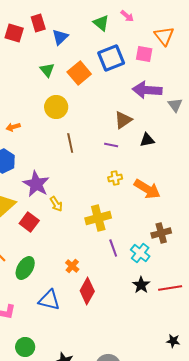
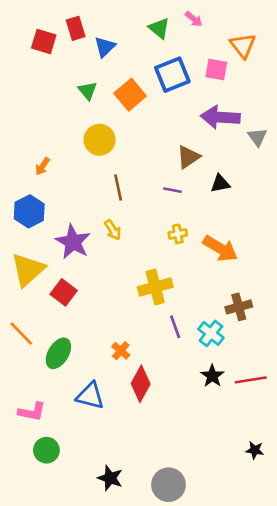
orange arrow: (13, 127) -> (42, 166), turned -40
yellow arrow: (56, 204) -> (113, 230), moved
green circle: (25, 347) -> (46, 450), moved

